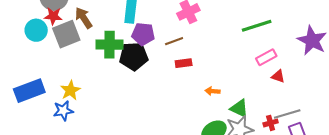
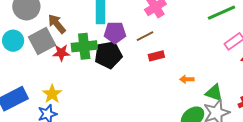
red star: (53, 16) -> (61, 53), moved

